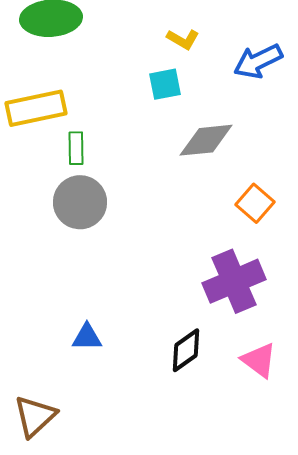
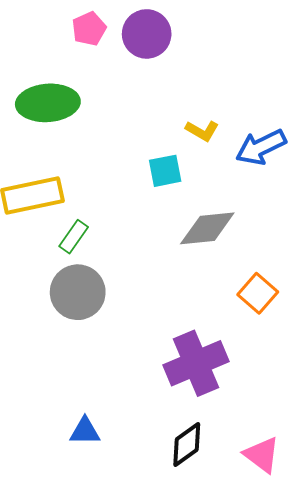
yellow L-shape: (183, 39) -> (202, 131), moved
green rectangle: (76, 148) -> (74, 237), turned 36
purple cross: (234, 281) -> (196, 363), moved

